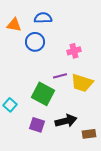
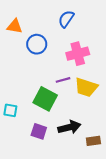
blue semicircle: (43, 18) -> (66, 19), moved, turned -54
pink cross: (74, 51) -> (78, 54), size x1.5
cyan square: (10, 105) -> (10, 110), turned -32

